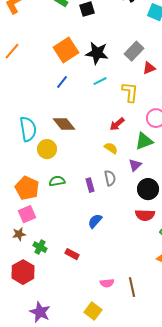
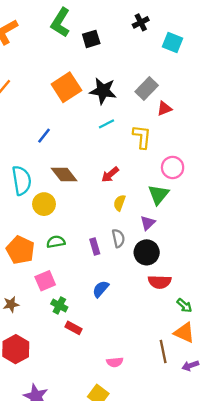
blue line: (62, 82) -> (44, 136), moved
red arrow: (117, 124) -> (110, 175), moved
green triangle: (144, 141) -> (158, 195), turned -30
yellow semicircle: (111, 148) -> (119, 203), turned -104
black circle: (148, 189) -> (147, 252), moved
pink square: (27, 214) -> (45, 281), moved
green cross: (40, 247) -> (59, 305), moved
brown line: (132, 287) -> (163, 351), moved

